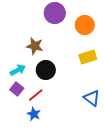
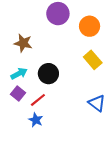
brown star: (35, 46) -> (23, 43), moved
yellow rectangle: (88, 57) -> (93, 60), turned 66

